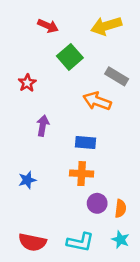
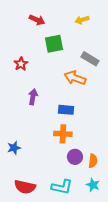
yellow arrow: (106, 26) -> (82, 20), size x0.6
green square: (70, 57) -> (54, 44), turned 30
blue star: (27, 180) -> (14, 148), moved

